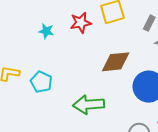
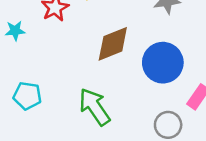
green arrow: (89, 105) -> (95, 107), turned 76

